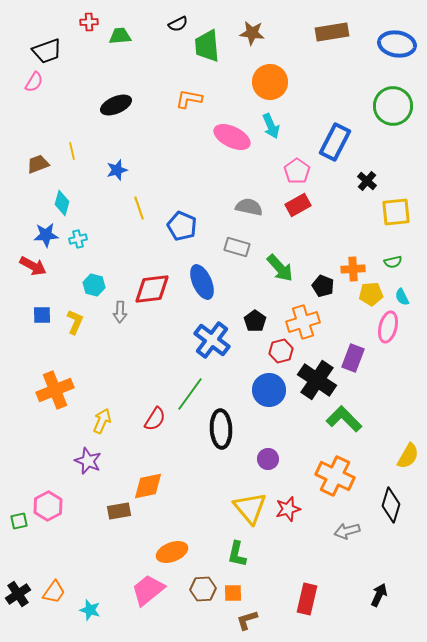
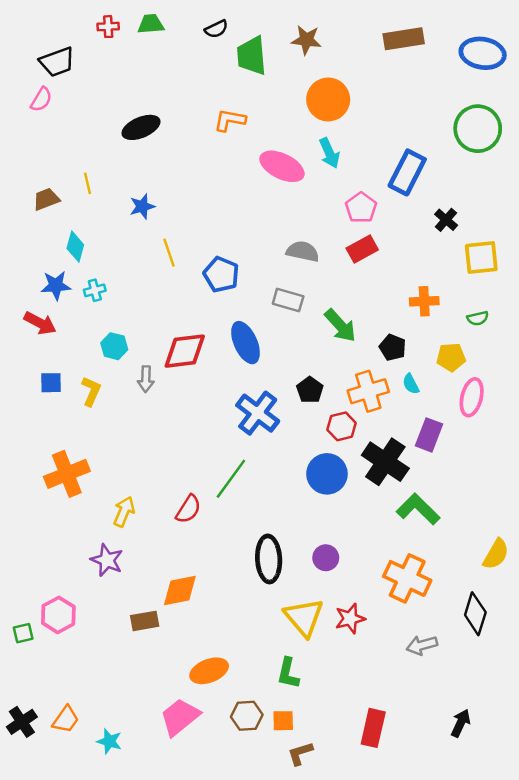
green trapezoid: (120, 36) -> (151, 24), moved
orange cross: (353, 269) -> (424, 301), moved
cyan semicircle: (402, 297) -> (411, 384), moved
black ellipse: (221, 429) -> (269, 559), moved

